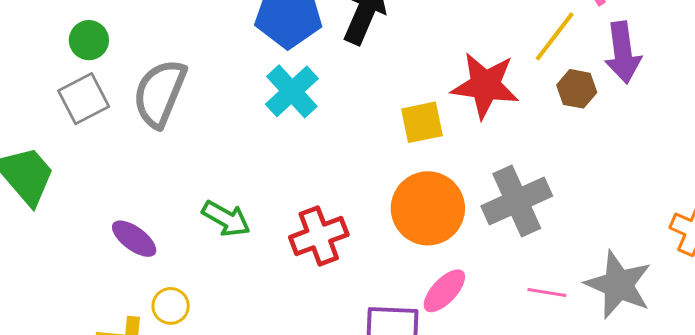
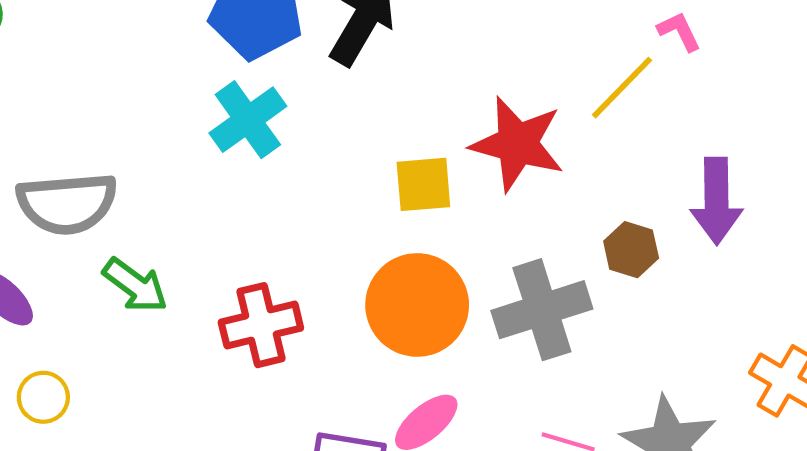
purple arrow: (623, 52) -> (716, 201), moved
brown hexagon: (577, 89) -> (631, 250), moved
gray semicircle: (160, 93) -> (67, 203), moved, turned -124

